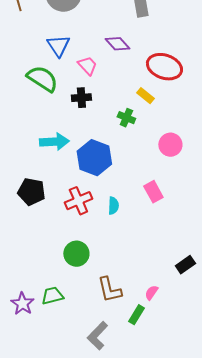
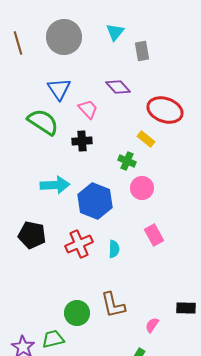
pink circle: (170, 145) -> (142, 188), moved
green circle: (76, 254) -> (77, 313), moved
black rectangle: (185, 265) -> (186, 308), turned 36
brown L-shape: (109, 290) -> (113, 305), moved
pink semicircle: (151, 293) -> (152, 325), moved

